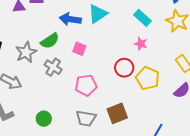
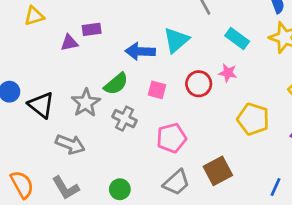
pink star: (141, 44) -> (228, 73), moved
red circle: (124, 68) -> (199, 84), moved
gray trapezoid: (86, 118) -> (176, 182), turned -45

